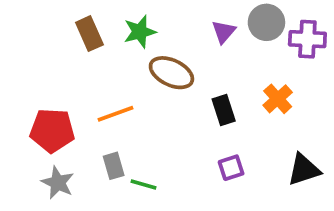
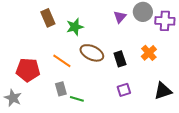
green star: (140, 32) -> (75, 27), moved
brown ellipse: (171, 73) -> (92, 53), moved
orange line: (116, 114) -> (62, 61), turned 54
gray star: (58, 183) -> (13, 98), moved

